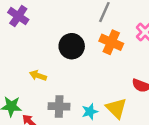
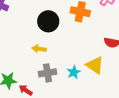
yellow arrow: (38, 76) -> (39, 49), moved

